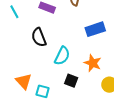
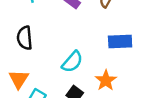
black semicircle: (39, 37) -> (25, 38), moved

